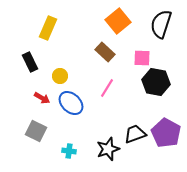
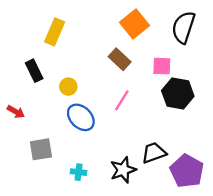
red arrow: (42, 98) -> (16, 112), moved
gray square: (36, 131) -> (41, 149), turned -35
purple pentagon: (166, 133) -> (187, 171), moved

